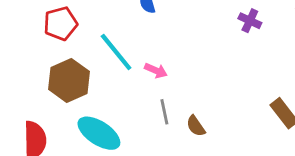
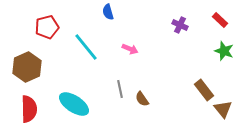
pink arrow: (156, 71) -> (130, 49), moved
brown hexagon: (69, 80) -> (27, 67), moved

